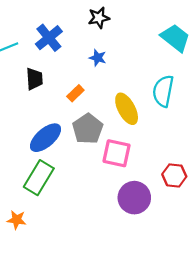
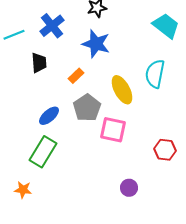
blue star: (98, 58) -> (96, 44), size x1.8
blue ellipse: (45, 138) -> (49, 116), size x0.7
purple circle: (134, 198) -> (129, 188), moved, size x0.6

